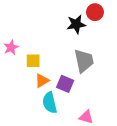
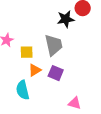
gray trapezoid: (84, 61) -> (54, 45), moved
cyan semicircle: (50, 103) -> (23, 90), moved

